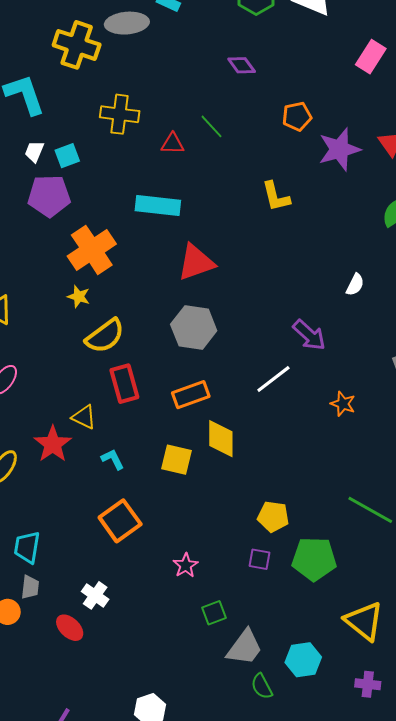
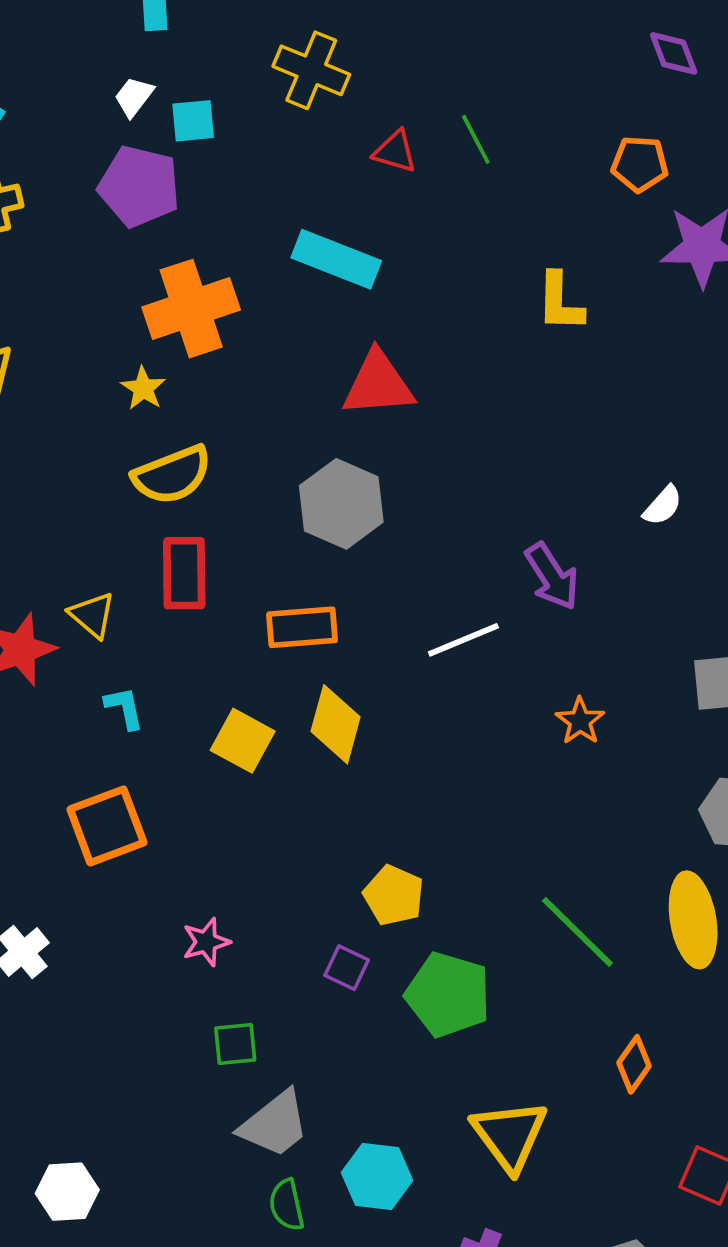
purple diamond: (242, 65) -> (674, 53), moved

